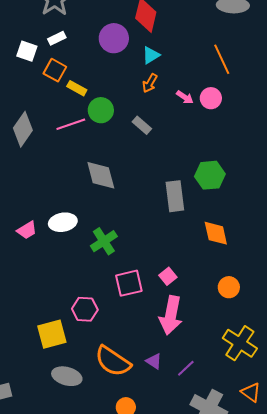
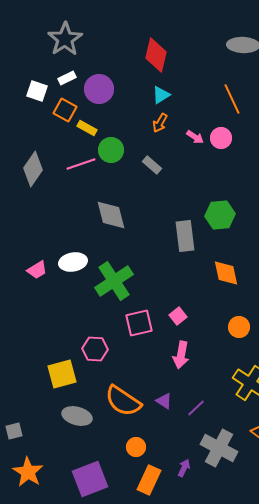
purple circle: (114, 38) -> (99, 89), moved
green cross: (104, 241) -> (114, 281), size x1.4
pink arrow: (171, 315) -> (181, 355), size x0.7

